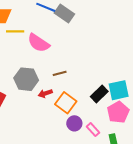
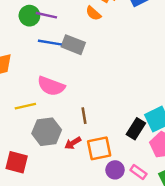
yellow line: (15, 31) -> (25, 106), moved
brown line: (60, 73) -> (84, 116), turned -72
orange square: (66, 103) -> (99, 148), turned -35

